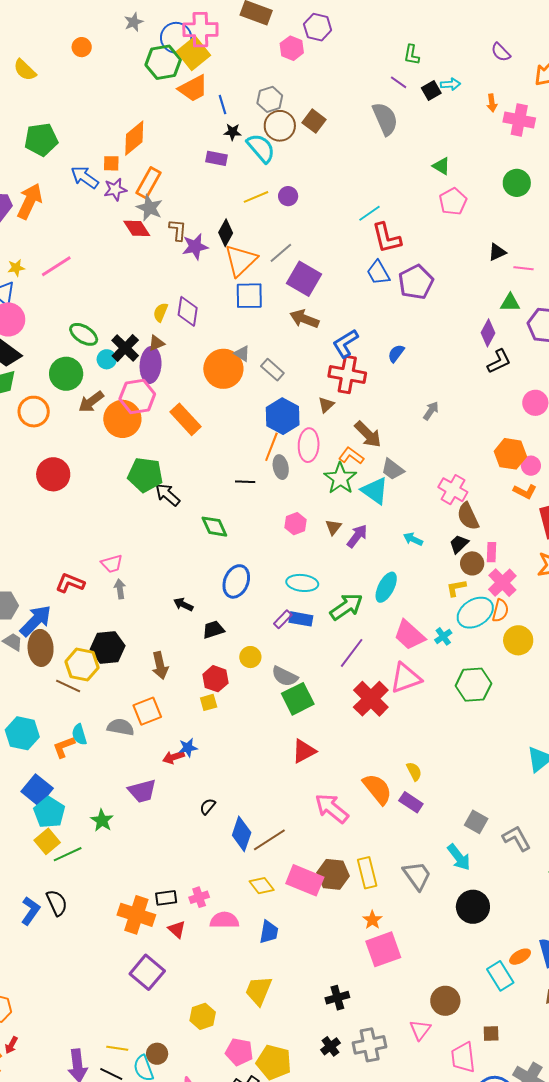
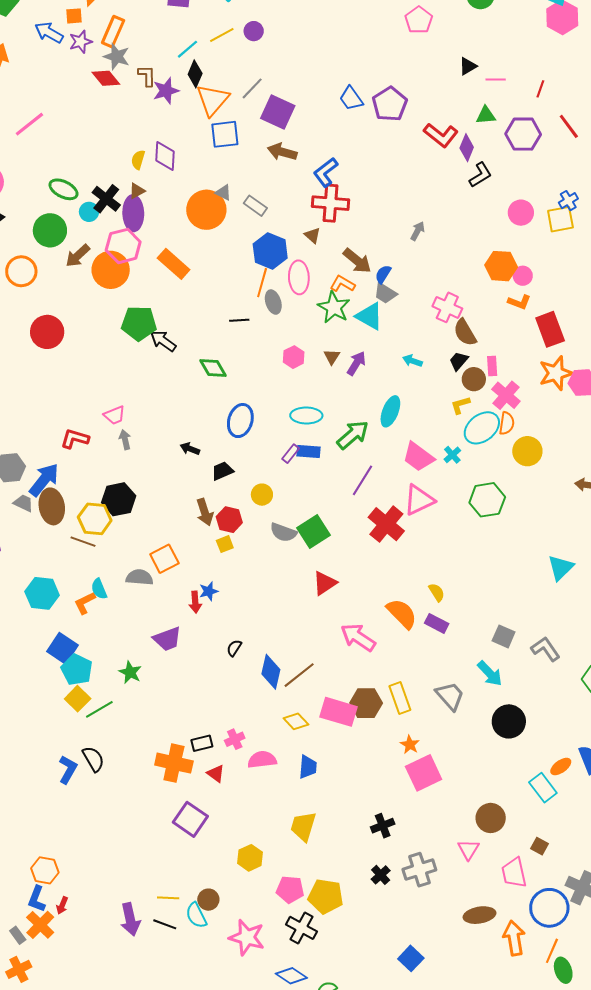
cyan line: (369, 213) -> (187, 49), moved
red L-shape: (387, 238) -> (441, 135), moved, turned -32
blue semicircle: (396, 353) -> (383, 274), moved
brown triangle: (326, 405) -> (312, 235), turned -30
brown arrow: (160, 666) -> (205, 512), moved
gray semicircle: (285, 676) -> (283, 532), moved
red arrow: (173, 757) -> (195, 602), turned -70
brown square: (491, 1034) -> (540, 846), turned 36

